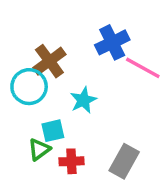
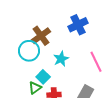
pink line: (143, 68) -> (96, 62), moved, turned 35
cyan square: (53, 131) -> (43, 77), turned -32

